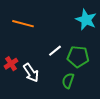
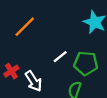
orange line: (23, 24) -> (25, 27), turned -60

